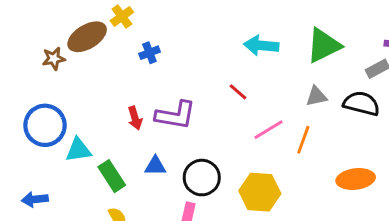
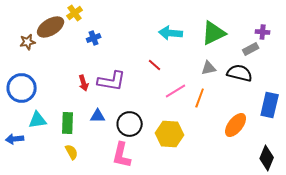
cyan triangle: (78, 150) -> (38, 120), moved
green rectangle: (112, 176) -> (68, 123), turned 35
orange ellipse: (356, 179) -> (236, 125), turned -45

